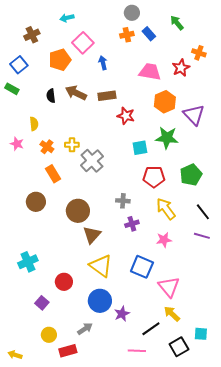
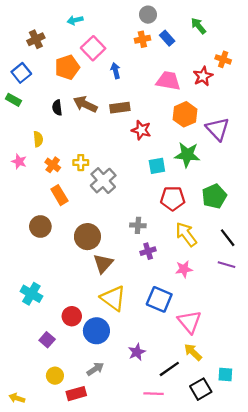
cyan cross: (28, 262) -> (31, 294), turned -36
blue circle: (100, 301) -> (96, 331), moved

